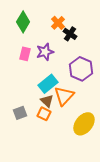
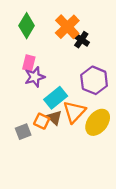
orange cross: (58, 23) -> (67, 27), size x1.5
purple star: (45, 52) -> (35, 77), moved
orange square: (44, 114) -> (42, 121), moved
yellow ellipse: (84, 124) -> (98, 122), moved

